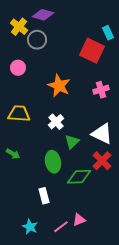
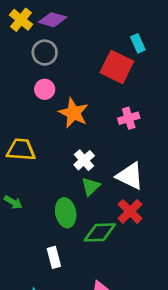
yellow cross: (19, 27) -> (21, 20), moved
pink circle: (18, 68) -> (45, 89), moved
white cross: (56, 122) -> (84, 160), moved

